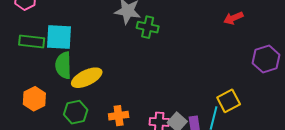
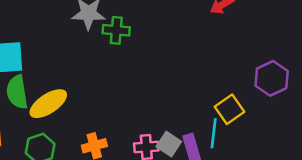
purple hexagon: (266, 59) -> (272, 78), moved

